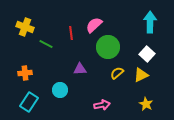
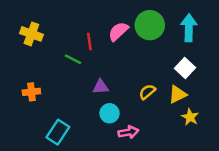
green line: (46, 44) -> (73, 59), moved
green circle: (108, 47) -> (150, 25), moved
cyan circle: (60, 90) -> (110, 113), moved
cyan rectangle: (29, 102) -> (58, 132), moved
yellow star: (146, 104) -> (190, 117), moved

